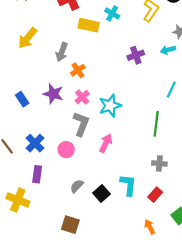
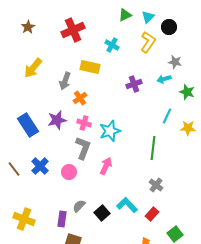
yellow rectangle: (89, 25) -> (90, 67), moved
purple star: (53, 94) -> (57, 120), turned -30
pink cross: (82, 97) -> (84, 123), turned -32
blue rectangle: (22, 99) -> (28, 125), size x1.6
gray cross: (159, 164) -> (156, 185), turned 32
purple rectangle: (37, 174) -> (62, 219), moved
cyan L-shape: (128, 185) -> (127, 205), turned -50

